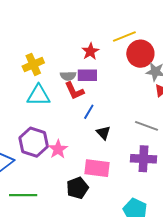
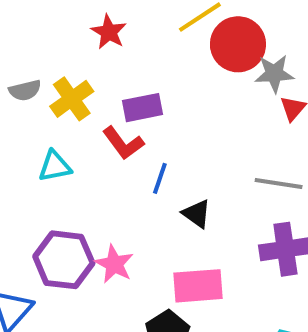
red star: (90, 51) -> (109, 32), moved
yellow cross: (33, 64) -> (72, 99), moved
gray semicircle: (68, 76) -> (25, 90), moved
cyan triangle: (39, 95) -> (55, 166), size x0.7

